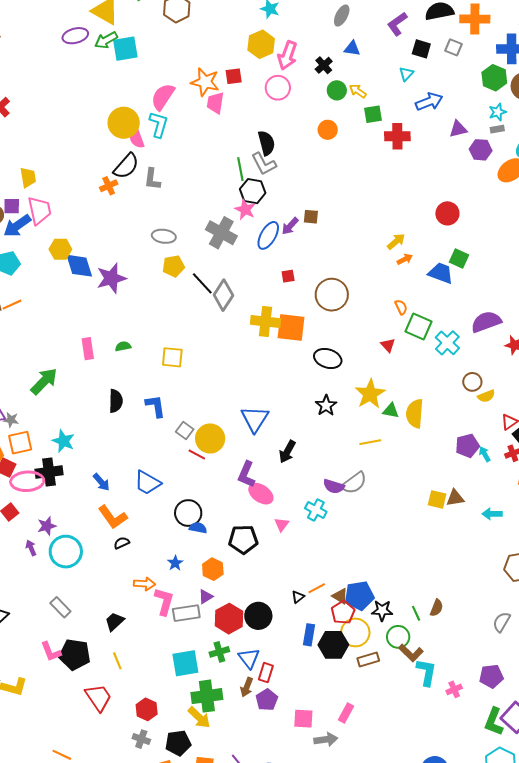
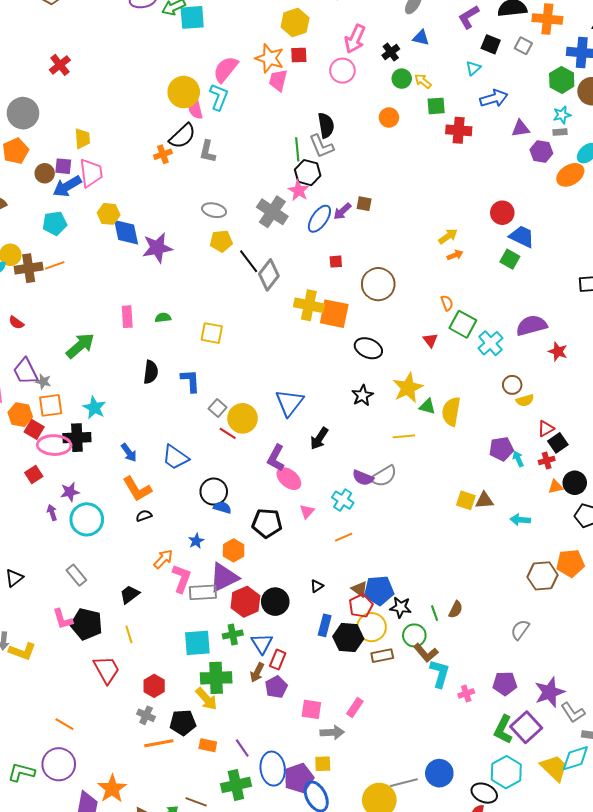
yellow hexagon: (261, 44) -> (295, 23), moved
blue trapezoid: (441, 273) -> (522, 237), moved
orange arrow: (144, 584) -> (163, 559), turned -55
orange line: (317, 588) -> (344, 537), moved
purple triangle: (206, 597) -> (224, 577), size x2.0

